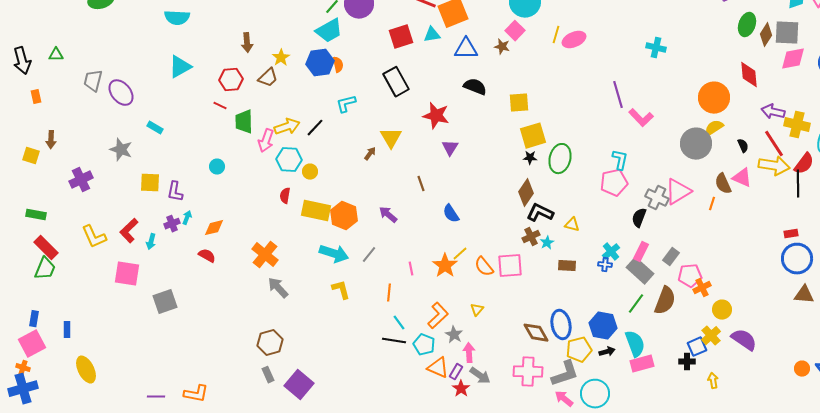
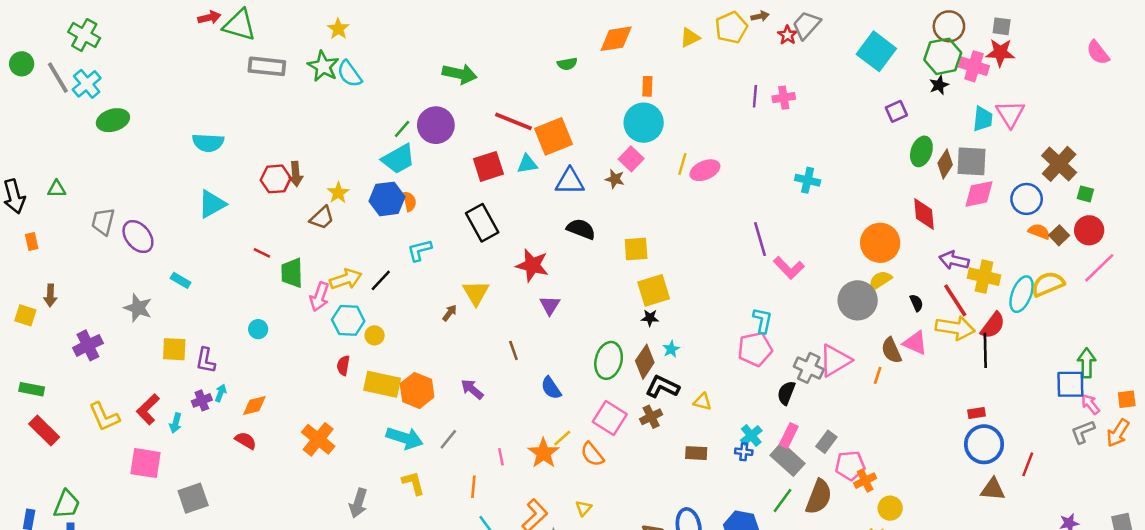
red hexagon: (231, 80) -> (276, 179), moved
green ellipse: (560, 159) -> (609, 360), moved
cyan star: (547, 243) -> (671, 349), moved
pink square: (510, 266) -> (610, 418), moved, turned 36
green trapezoid: (45, 269) -> (67, 504), moved
gray arrow: (278, 288) -> (358, 503), moved, turned -120

